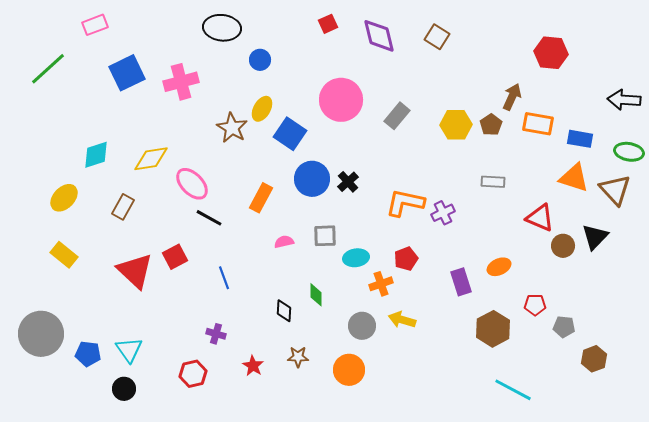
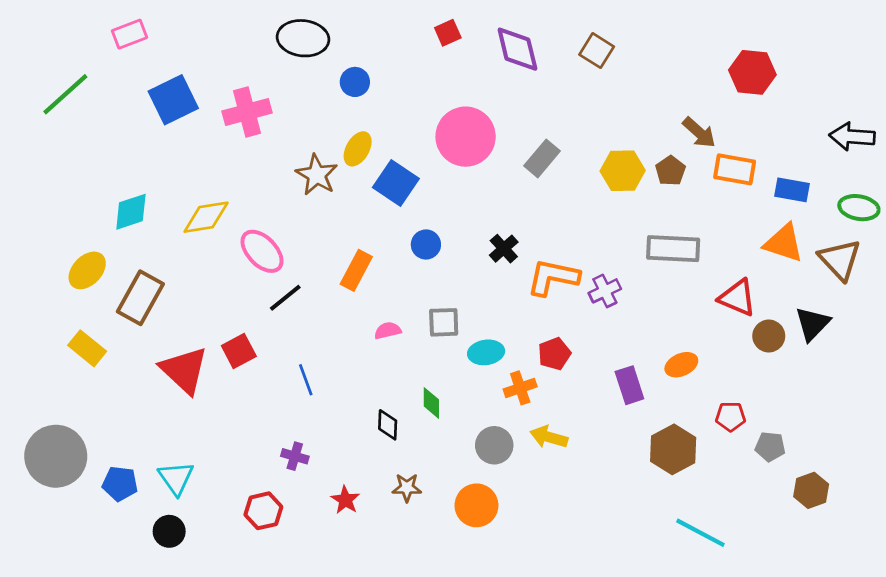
brown arrow: (512, 97) -> (699, 132), turned 108
blue circle: (312, 179) -> (426, 244), size x0.6
black cross: (348, 182) -> (504, 249), moved
gray rectangle: (493, 182) -> (673, 249), size x1.6
brown rectangle: (123, 207) -> (140, 298), moved, size x1.5
black line: (209, 218) -> (285, 298), turned -68

